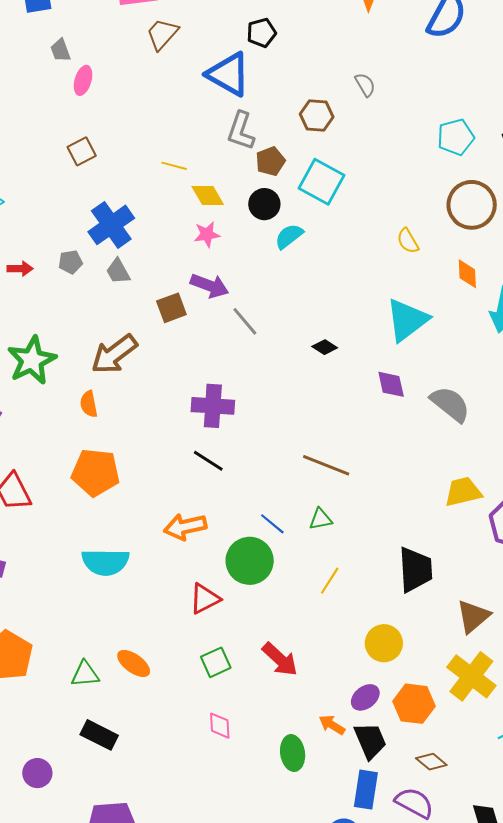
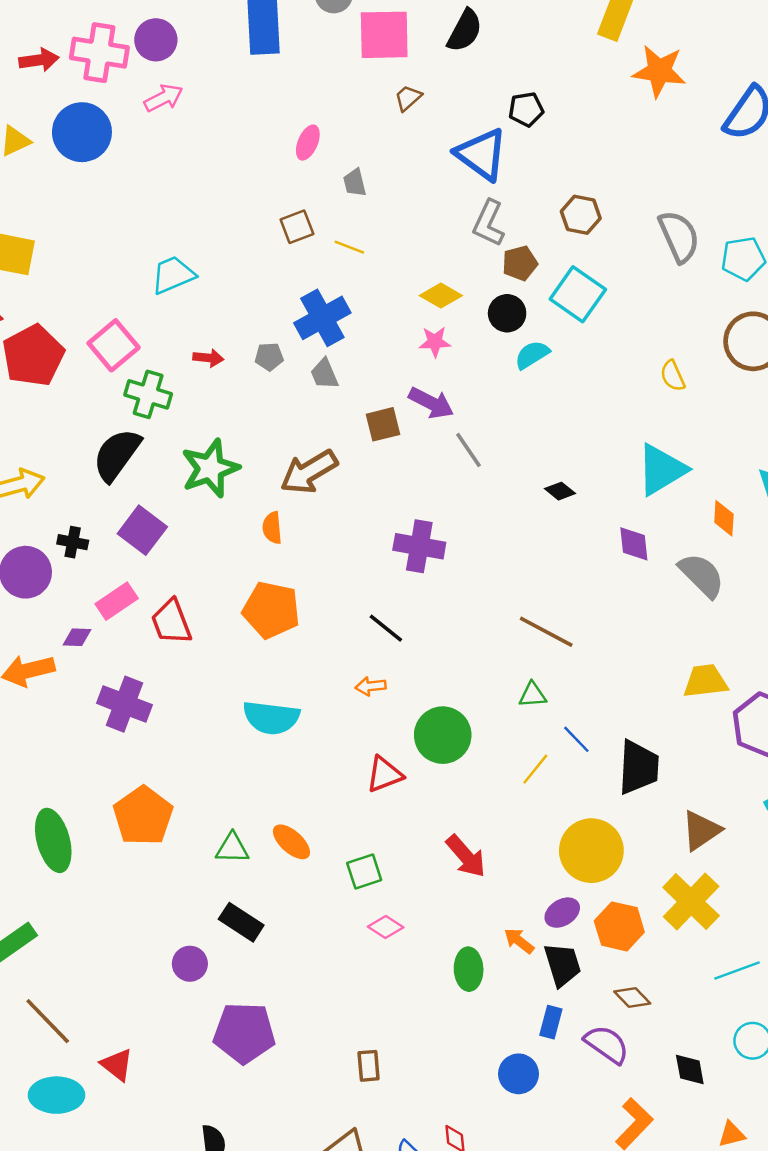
brown trapezoid: (162, 34) -> (408, 98), size x0.7
gray trapezoid: (60, 50) -> (355, 183), moved
gray semicircle: (365, 85) -> (679, 236), moved, size x1.8
yellow line: (174, 166) -> (349, 247), moved
yellow diamond: (208, 195) -> (441, 296), turned -36
orange diamond: (467, 274) -> (724, 518), moved
black line: (208, 461) -> (386, 628), moved
blue line: (272, 524) -> (576, 739), moved
orange arrow: (185, 527) -> (371, 686), size x0.6
yellow circle: (384, 643) -> (591, 851), size x1.4
green square: (216, 662) -> (364, 872), moved
pink diamond: (220, 726) -> (386, 927), turned -60
purple circle: (37, 773) -> (190, 964), moved
blue rectangle: (366, 790) -> (551, 1022), size x0.7

